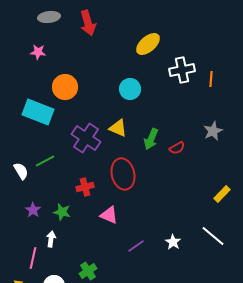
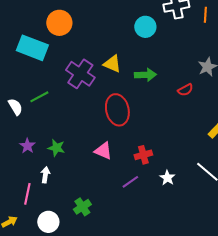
cyan circle: (130, 89) -> (145, 27), moved
green arrow: (151, 139) -> (145, 75), turned -115
red semicircle: (177, 148) -> (185, 90), moved
red cross: (85, 187) -> (143, 155), moved

